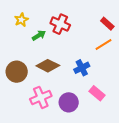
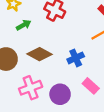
green arrow: (39, 35) -> (24, 25), moved

